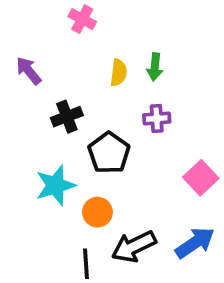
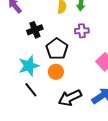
orange circle: (97, 212) -> (56, 72), moved
black line: (86, 264) -> (31, 90), moved, turned -35

